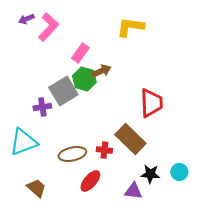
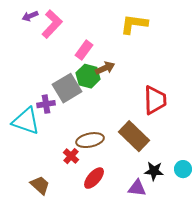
cyan triangle: (23, 142) -> (26, 121), moved, turned 40
red cross: (104, 150) -> (71, 156), moved, turned 35
brown ellipse: (72, 154) -> (90, 140), moved

